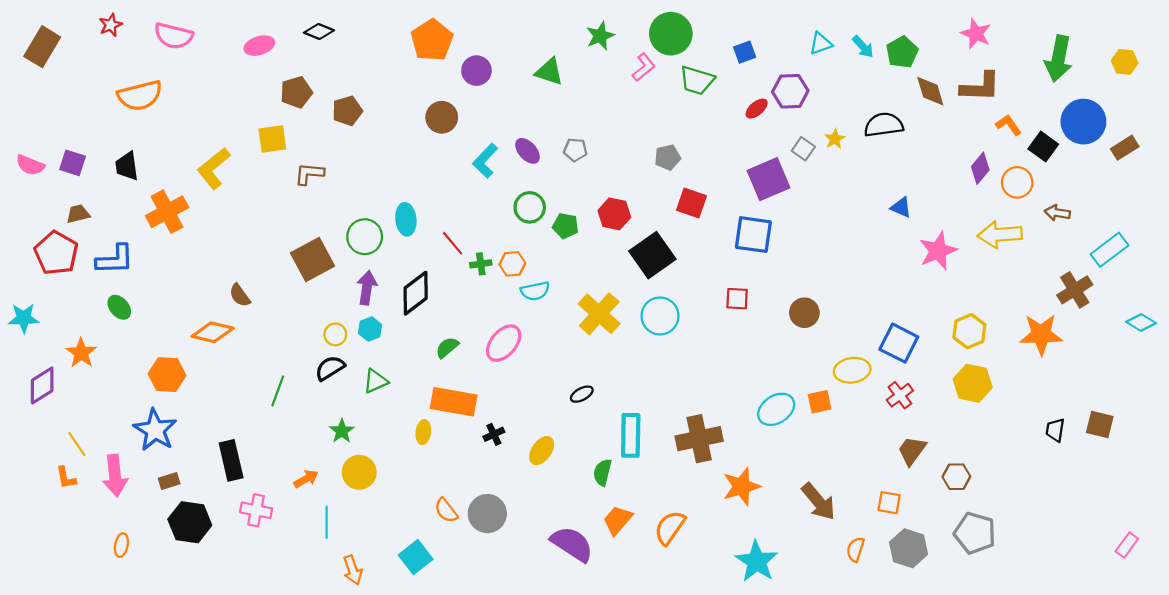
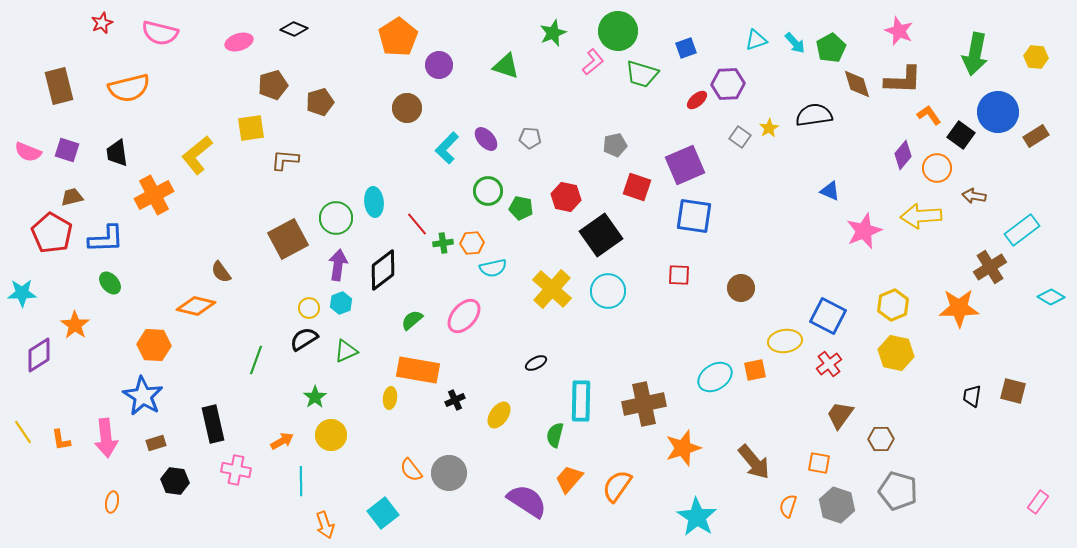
brown rectangle: (42, 47) -> (59, 86), moved, turned -45
purple square: (769, 179) -> (685, 165), moved
yellow line: (77, 444) -> (23, 432), moved
black hexagon: (190, 522) -> (175, 481), size x0.7

